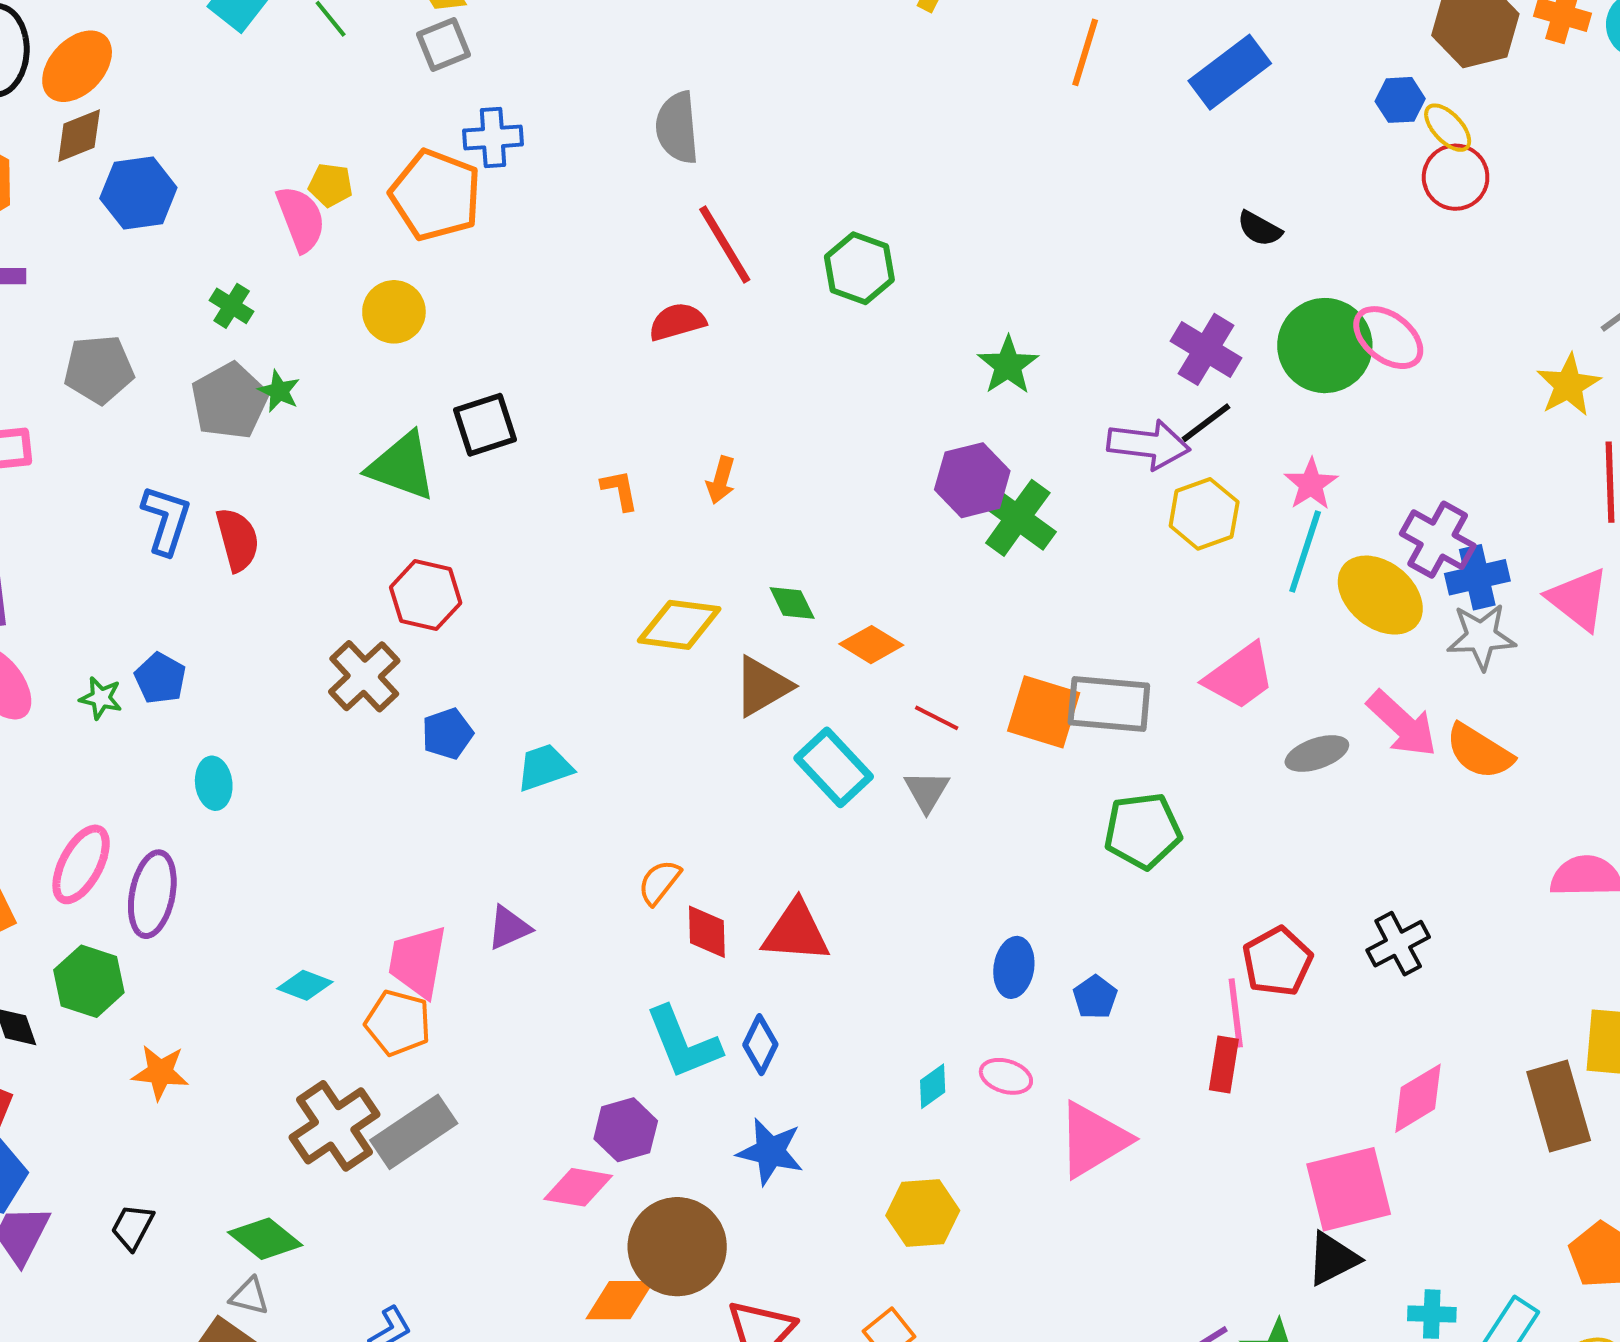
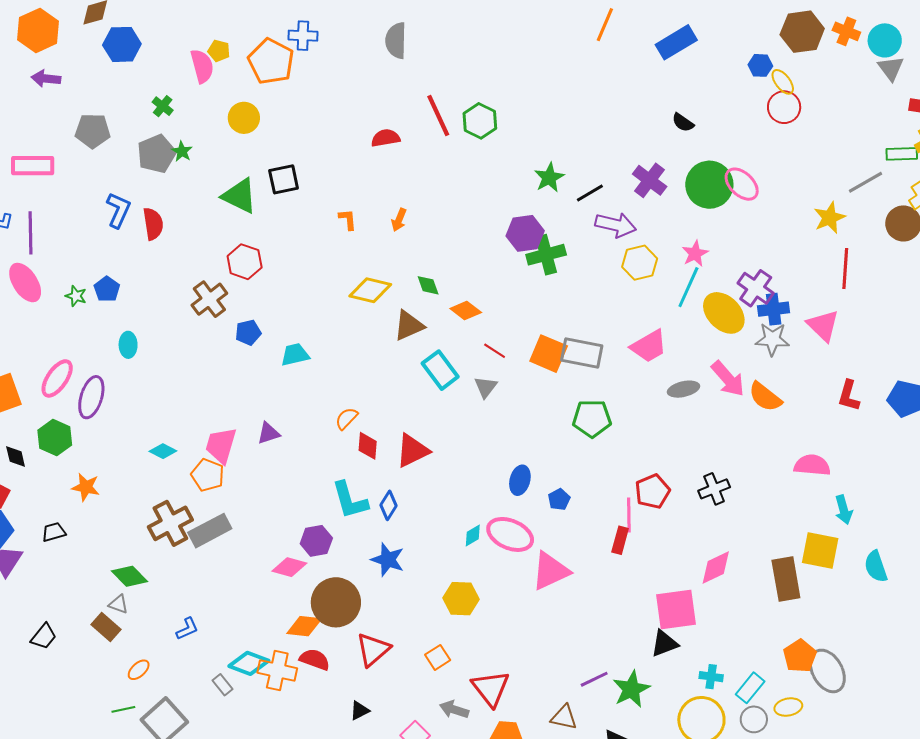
red line: (725, 244) -> (438, 115), moved
black line: (1206, 423) -> (590, 193), moved
green cross: (1018, 518) -> (546, 255), turned 33
red triangle: (796, 932) -> (412, 451), turned -36
pink ellipse: (1006, 1076) -> (510, 534), size x1.8
black trapezoid: (133, 1227) -> (54, 532), moved, turned 40

